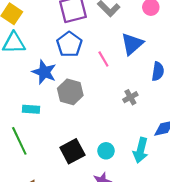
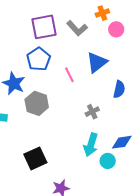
cyan arrow: (141, 150) -> (91, 145), moved
cyan circle: (106, 151) -> (108, 161), moved

